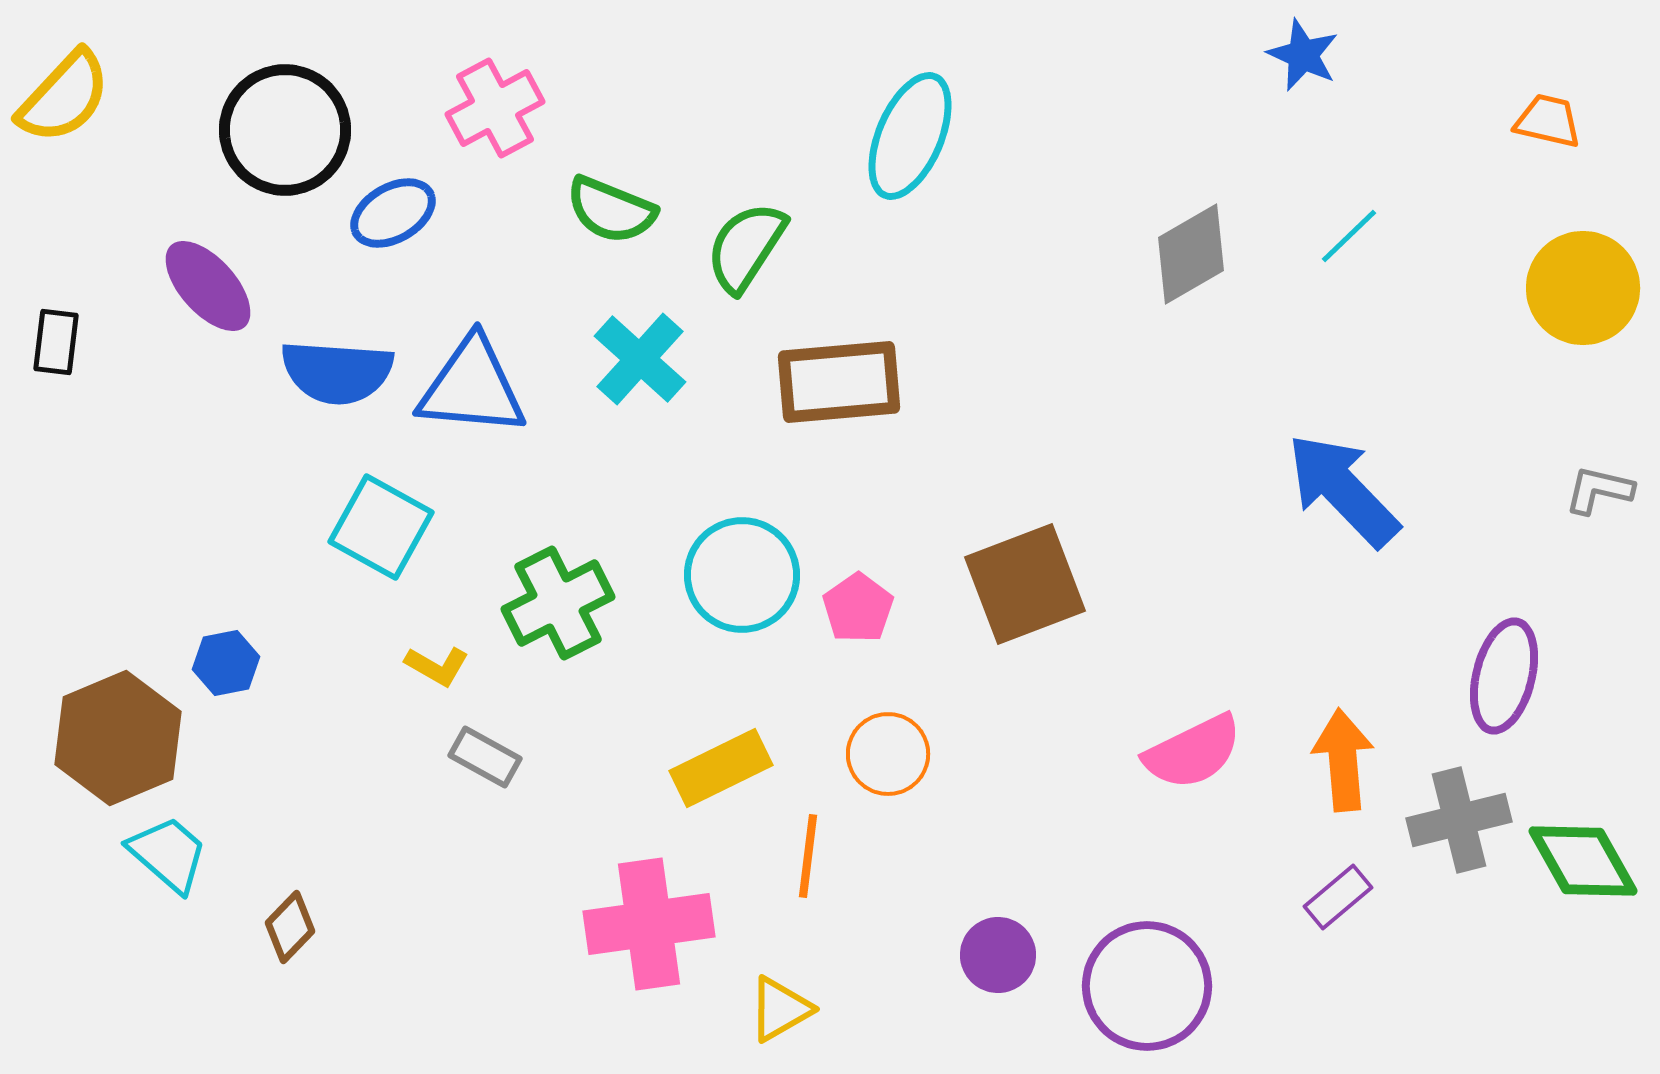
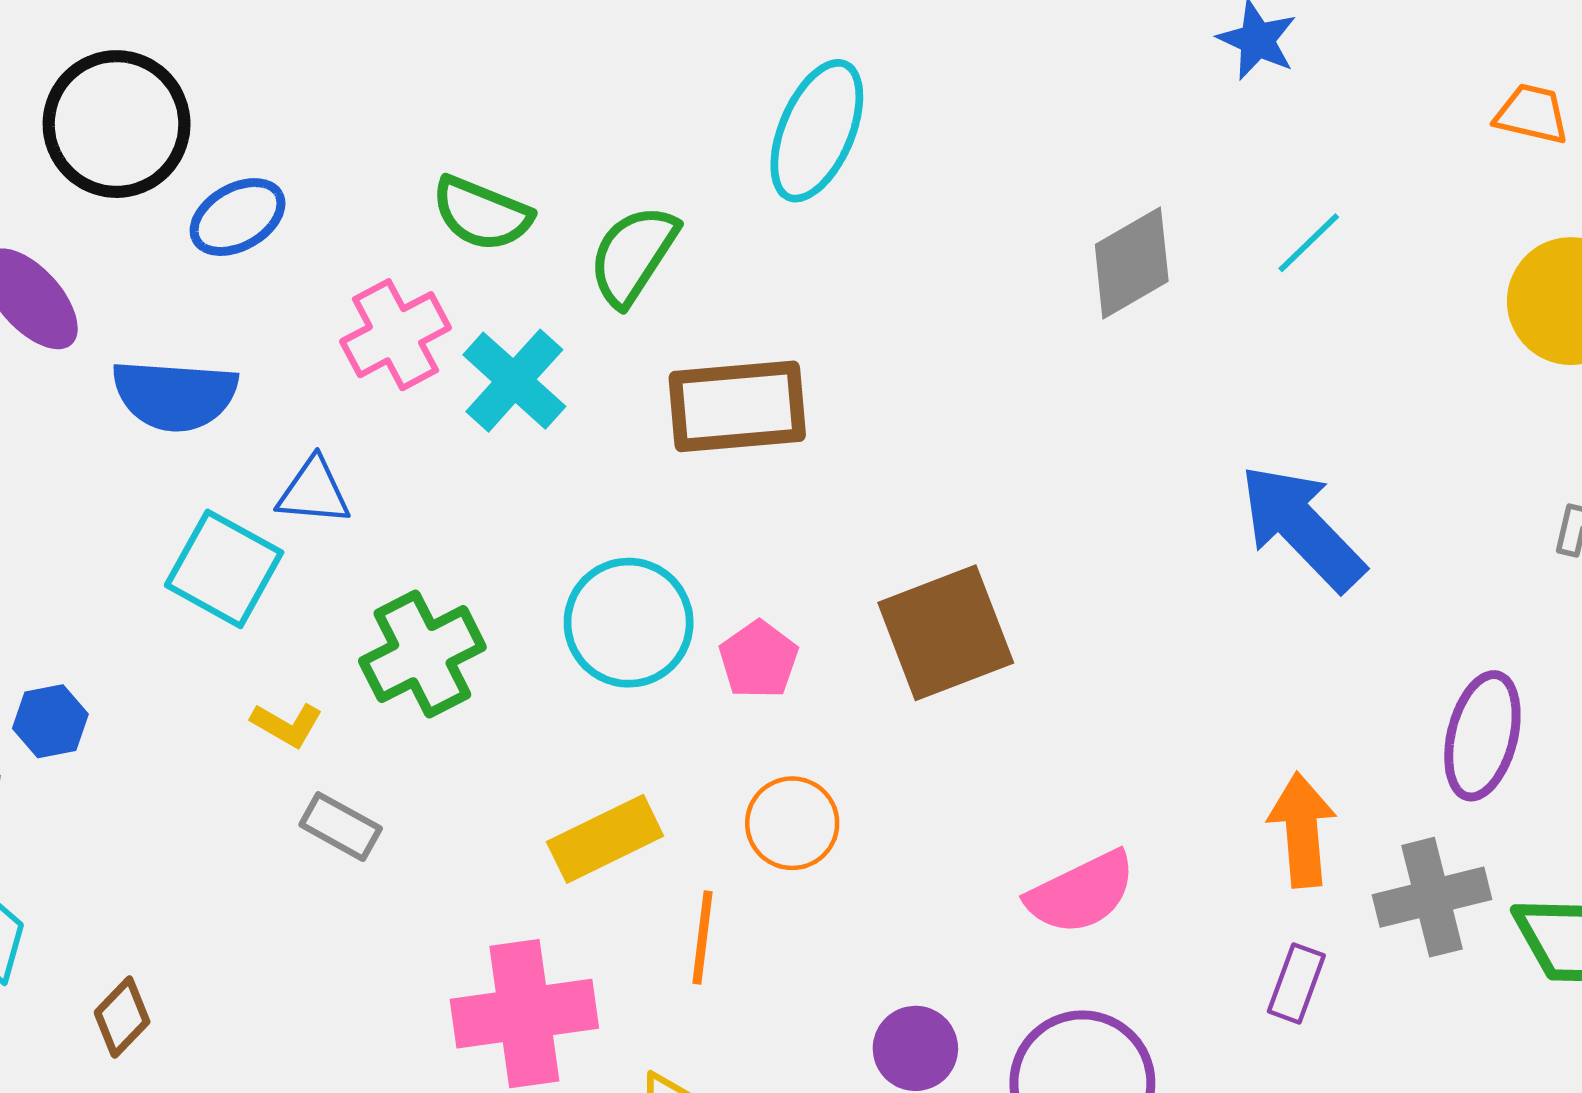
pink cross: (495, 108) -> (396, 335), moved
blue triangle: (472, 387) -> (314, 492), moved, size x0.6
pink semicircle: (1193, 752) -> (1081, 893), moved
purple rectangle: (1338, 897) -> (1296, 983), turned -30

